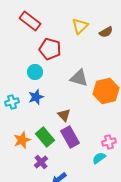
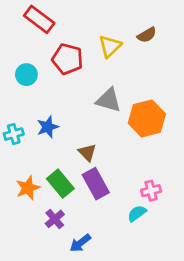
yellow triangle: (80, 26) -> (110, 46), moved
cyan circle: (35, 72) -> (26, 75), moved

